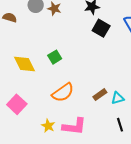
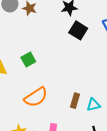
brown rectangle: (100, 95) -> (75, 101), turned -40

